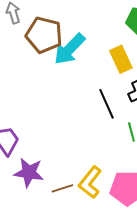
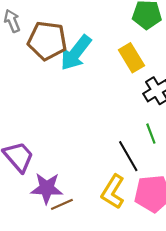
black line: (106, 104) -> (128, 156), moved
brown line: (62, 188) -> (62, 204), moved

